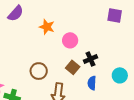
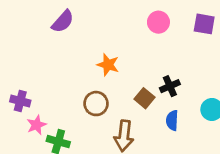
orange star: (47, 27) -> (108, 65), moved
pink circle: (70, 40) -> (158, 22), moved

